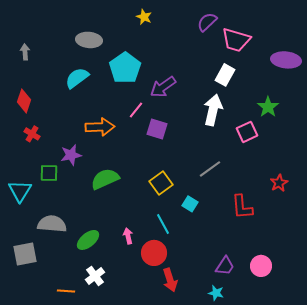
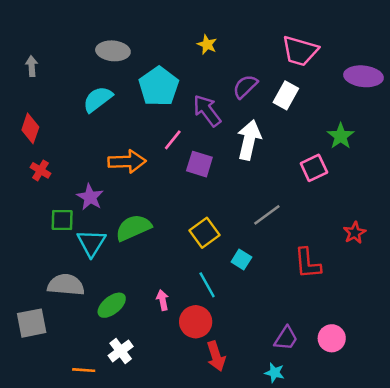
yellow star: (144, 17) -> (207, 45), moved
purple semicircle: (207, 22) -> (245, 86), moved
purple arrow: (163, 87) -> (207, 111), turned 88
white arrow: (213, 110) -> (249, 140), moved
purple star: (71, 155) -> (90, 197), turned -30
cyan triangle: (20, 191) -> (91, 243), moved

